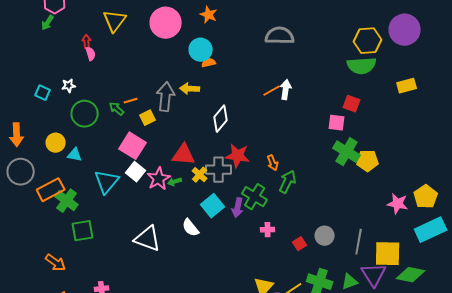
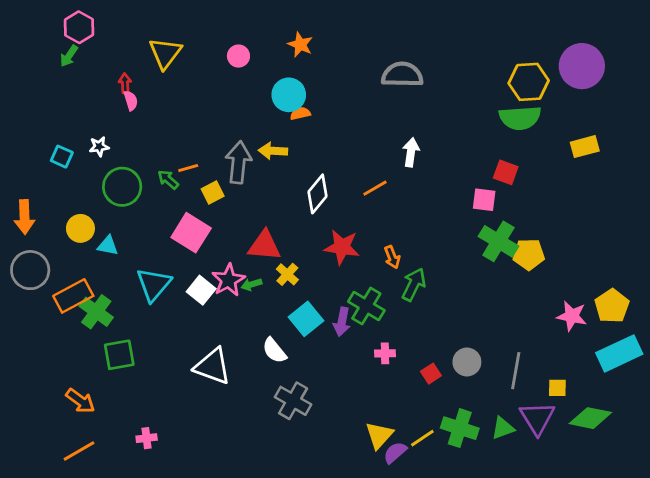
pink circle: (166, 23) -> (238, 56), size x0.5
orange line: (272, 91) -> (375, 188), moved
gray cross: (219, 170) -> (293, 401), moved, turned 30
white square: (136, 172) -> (201, 290), moved
yellow square: (388, 254) -> (557, 388), size x0.5

